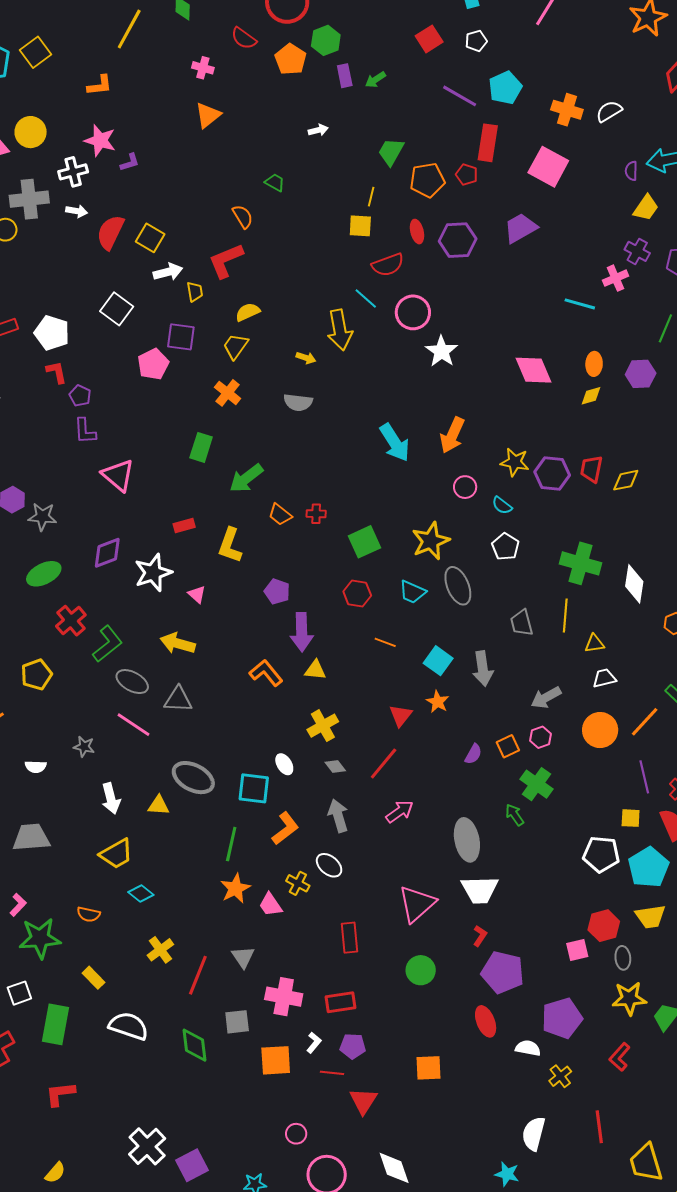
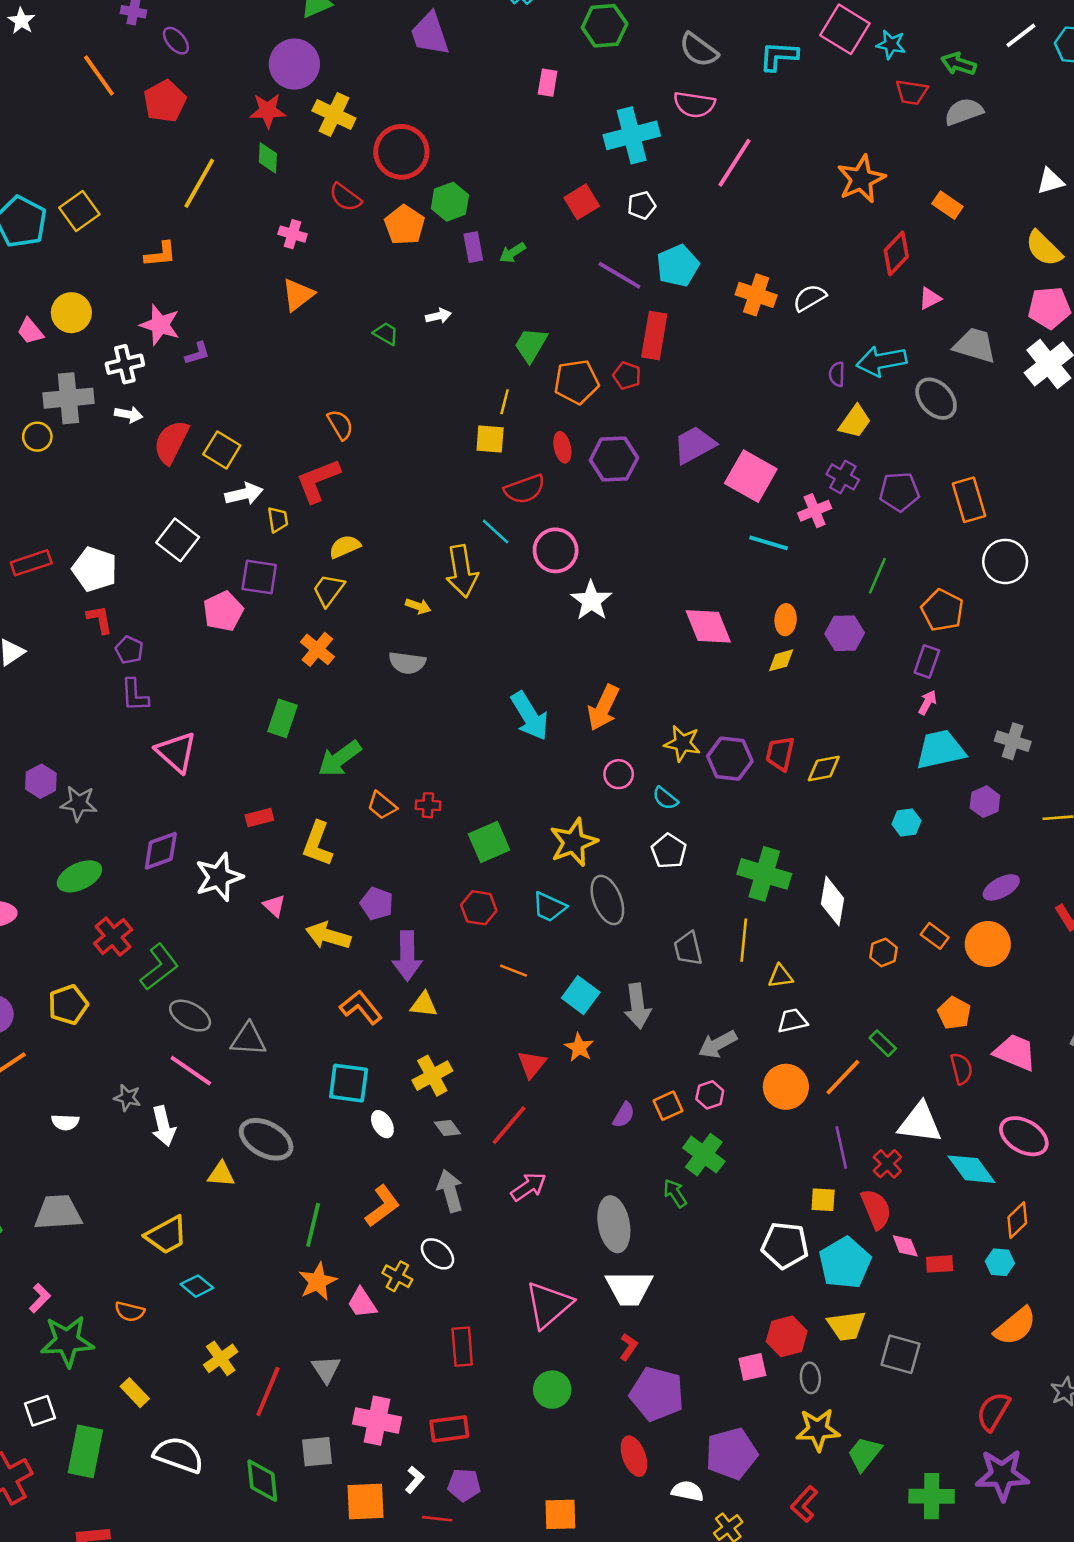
pink square: (548, 167) -> (751, 476), moved
green trapezoid: (275, 183) -> (386, 334), moved
yellow arrow: (178, 643) -> (328, 936), moved
cyan square: (254, 788) -> (349, 1083), moved
white arrow: (111, 798) -> (163, 1126), moved

